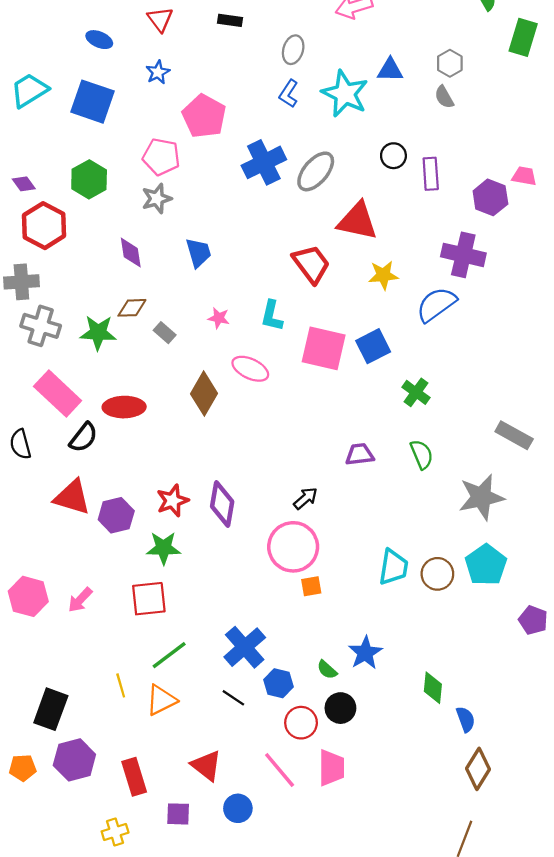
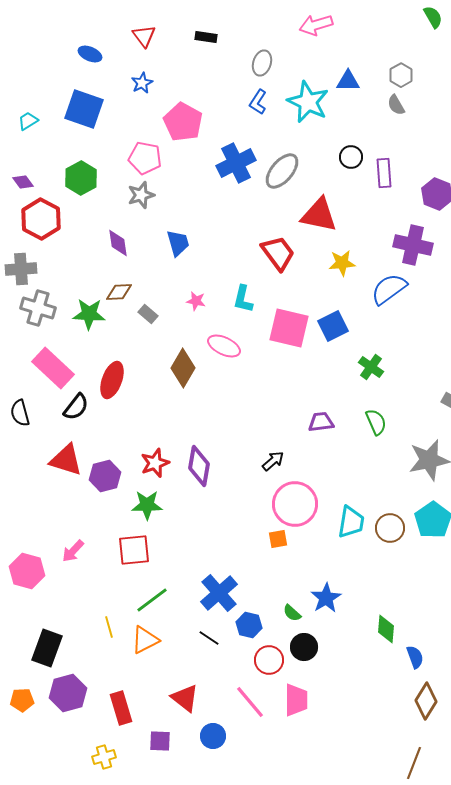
cyan trapezoid: (29, 90) -> (28, 121), moved, size x0.6
red ellipse: (124, 407) -> (112, 380), turned -69
pink circle: (293, 547) -> (295, 504), moved
pink hexagon: (28, 596) -> (27, 571), moved

